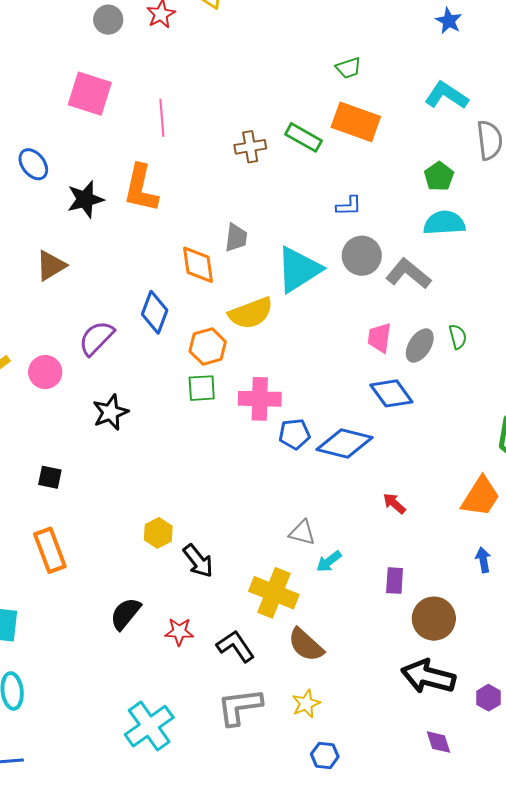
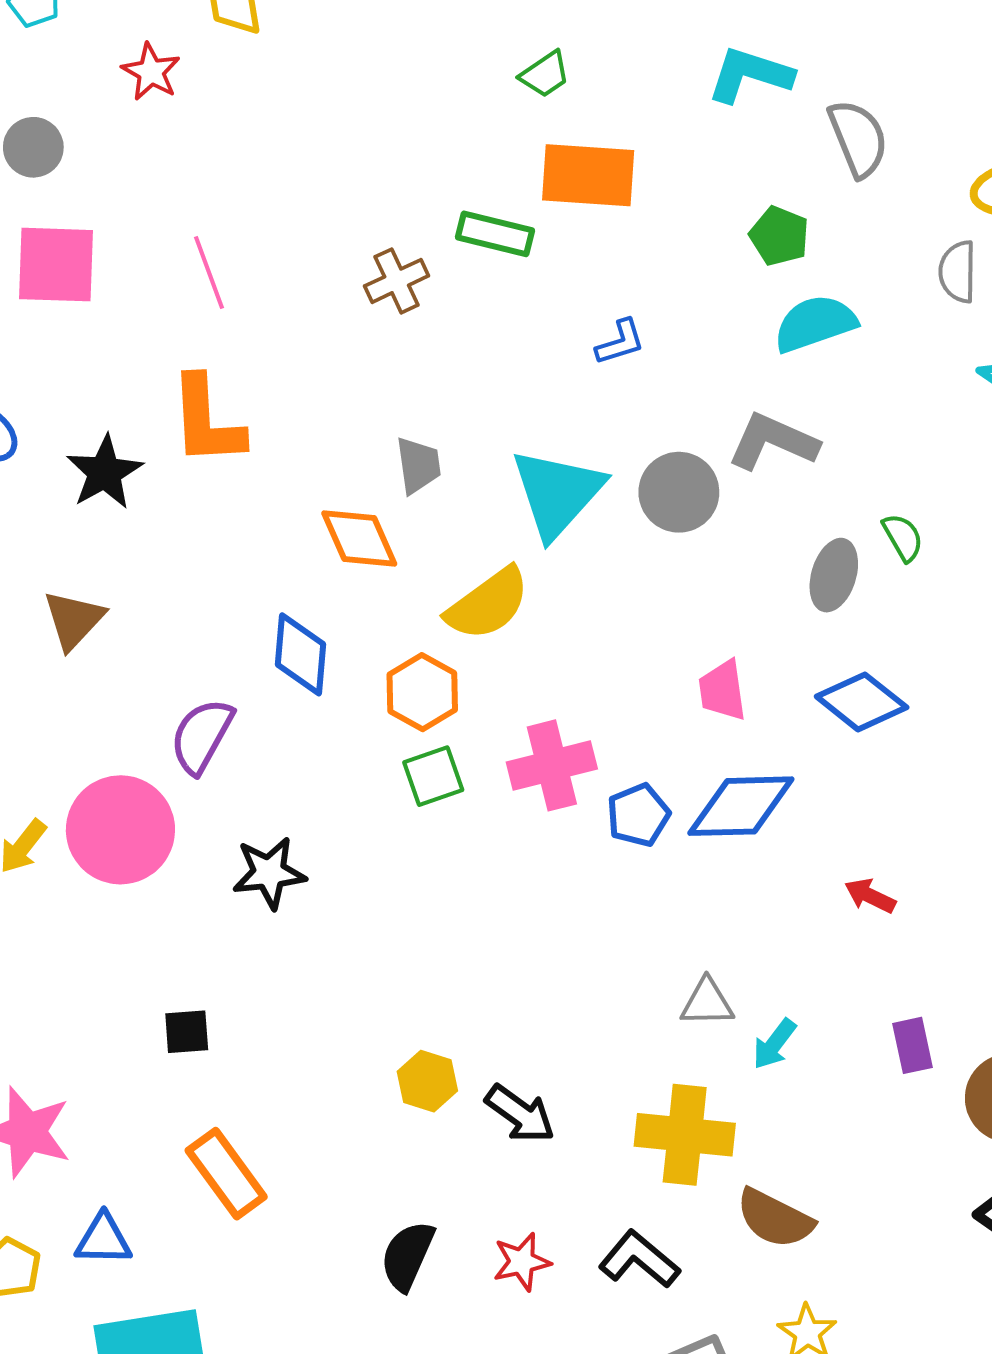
gray circle: (108, 20) -> (33, 147), moved
gray circle: (362, 256) -> (679, 492), moved
pink trapezoid: (379, 338) -> (722, 690), moved
pink circle: (45, 372) -> (120, 830), size x1.6
blue diamond: (391, 393) -> (862, 702), moved
black star: (110, 412) -> (269, 873), turned 30

